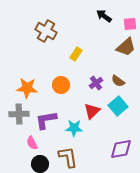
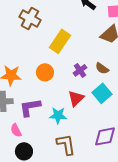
yellow rectangle: (76, 54) -> (60, 41), size x1.6
brown L-shape: (68, 157) -> (66, 144), moved

